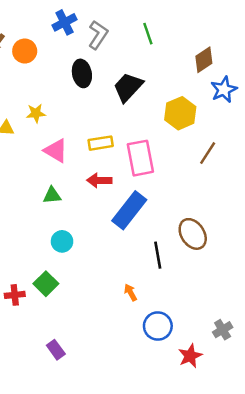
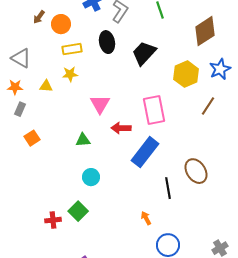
brown diamond: (204, 60) -> (205, 31), size x1.4
blue star: (224, 90) -> (220, 69), moved
yellow rectangle: (101, 143) -> (72, 49), moved
pink triangle: (56, 151) -> (100, 104), moved, turned 30

